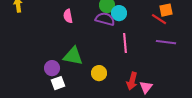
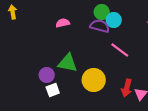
pink semicircle: (68, 16) -> (63, 23), turned 88
pink line: (125, 43) -> (120, 50), turned -48
yellow circle: (99, 73) -> (94, 80), size x1.5

